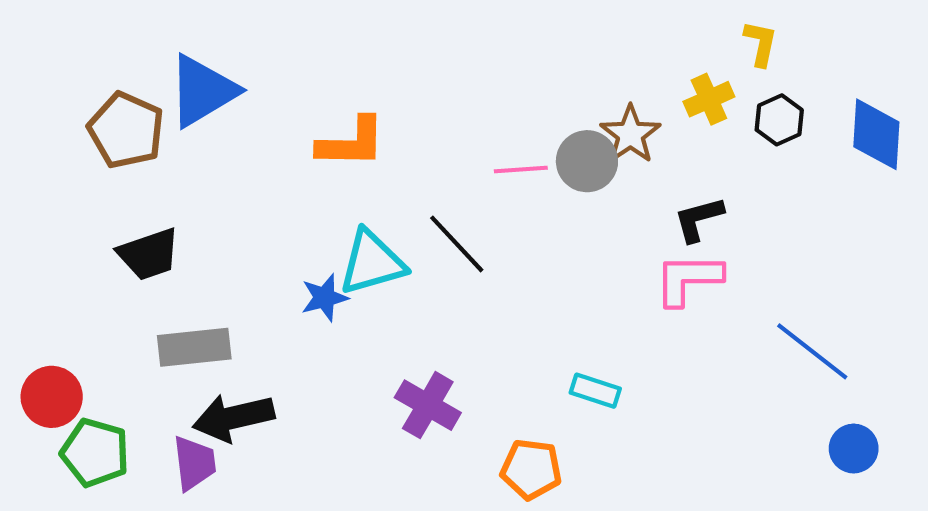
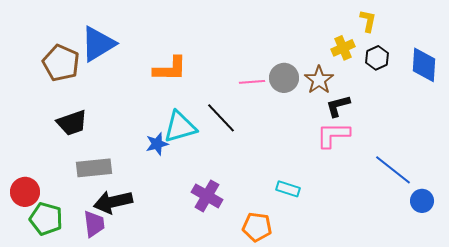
brown star: (630, 134) -> (319, 80), moved
blue circle: (854, 449) -> (422, 201), moved

